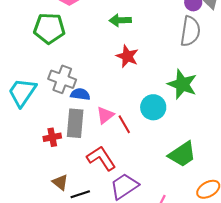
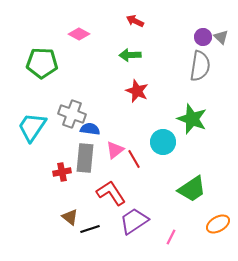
green pentagon: (49, 28) -> (42, 63), moved

